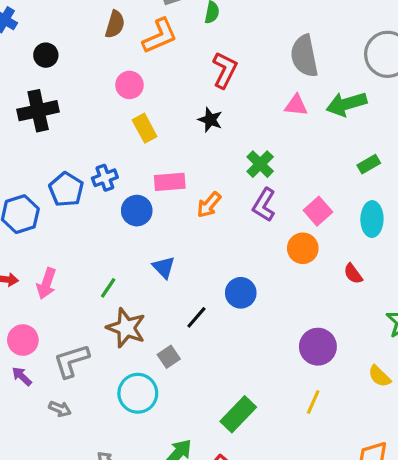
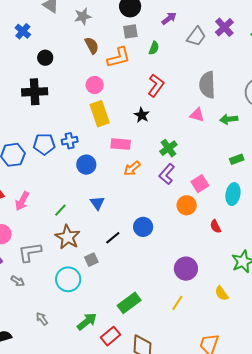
brown semicircle: (115, 24) -> (92, 45), turned -54
green arrow: (346, 104) -> (229, 119), size x0.7
yellow rectangle: (145, 128) -> (100, 114), size x1.4
pink rectangle: (170, 182) -> (121, 144), moved
blue pentagon: (66, 189) -> (44, 144), turned 30

